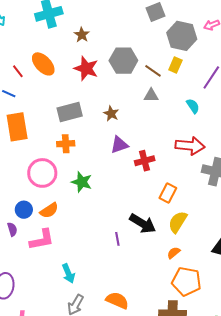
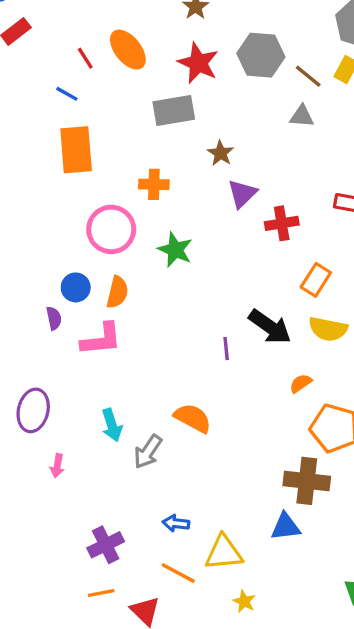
gray rectangle: (70, 112) -> (174, 111), moved
brown star: (111, 114) -> (221, 153), moved
purple triangle: (119, 145) -> (242, 194), turned -30
orange semicircle: (49, 210) -> (117, 292), turned -48
yellow semicircle: (178, 222) -> (328, 329), turned -115
orange semicircle: (174, 253) -> (301, 383), moved
cyan arrow: (68, 273) -> (112, 425), moved
orange semicircle: (117, 300) -> (193, 418), moved

